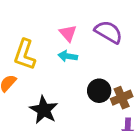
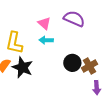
black star: (44, 110) -> (23, 67), moved

